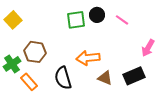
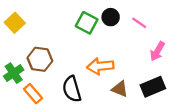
green square: (76, 20) -> (87, 23), turned 36
pink arrow: (148, 48) -> (157, 51), moved

